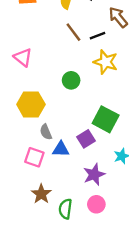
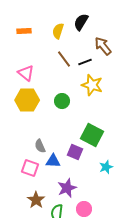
pink triangle: (23, 57) -> (26, 73), moved
yellow hexagon: (31, 104) -> (27, 100), moved
purple square: (86, 139) -> (75, 152), turned -35
purple star: (94, 174) -> (67, 188), moved

